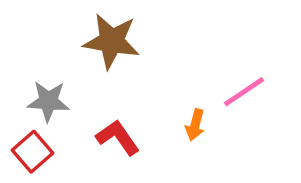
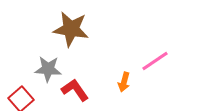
gray star: (48, 101) -> (48, 69), moved

